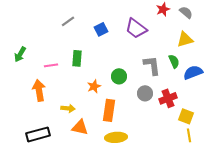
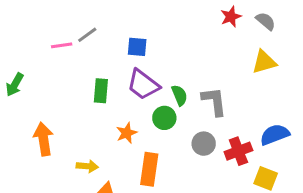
purple trapezoid: (136, 28) -> (143, 85), moved
blue square: (101, 29) -> (137, 47), turned 32
green semicircle: (174, 61) -> (179, 95), moved
pink line: (51, 65) -> (62, 45), moved
blue semicircle: (193, 72) -> (275, 135), moved

